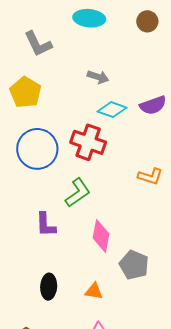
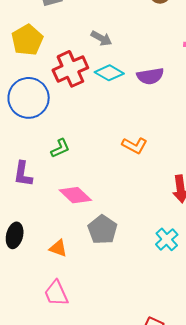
red cross: (88, 142) -> (70, 69), moved, turned 36
green L-shape: (78, 193) -> (60, 148), size x0.7
pink diamond: (101, 236) -> (75, 195), turned -68

